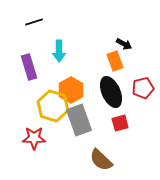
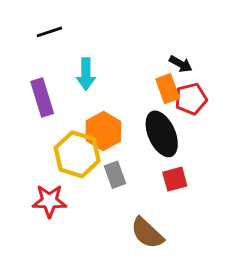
red pentagon: (143, 88) -> (191, 99), moved
gray rectangle: (79, 120) -> (115, 175), size x0.6

